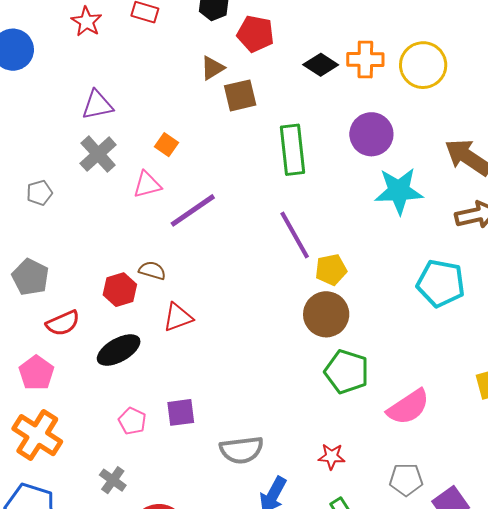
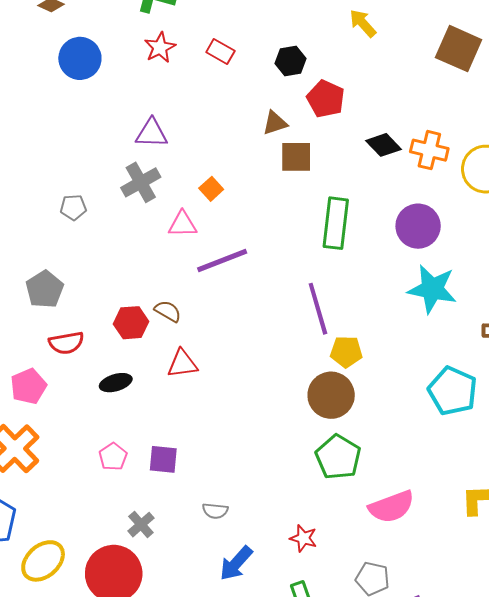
black ellipse: (119, 350) -> (116, 383), size x0.7
gray semicircle: (242, 450) -> (215, 511), size x0.6
gray cross: (113, 480) -> (141, 525), moved

